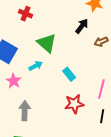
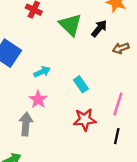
green triangle: (47, 43) -> (70, 25), moved
pink star: (14, 81) -> (38, 99), moved

